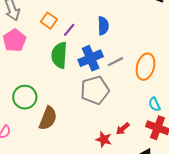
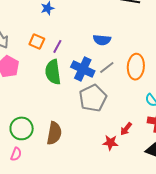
blue semicircle: (103, 26) -> (102, 40), moved, turned 108
blue cross: (91, 58) -> (83, 69), turned -30
green circle: (25, 97) -> (22, 128), moved

